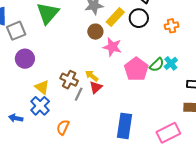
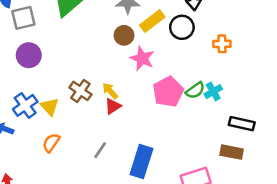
yellow triangle: (42, 87) -> (50, 107), moved
gray line: (79, 94) -> (100, 150), moved
blue cross: (40, 106) -> (25, 105), moved
orange semicircle: (63, 127) -> (51, 143), moved

